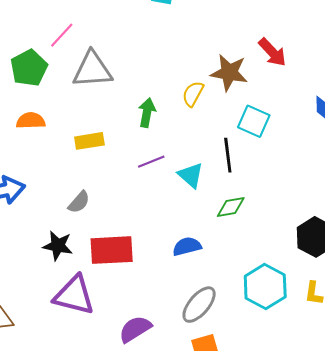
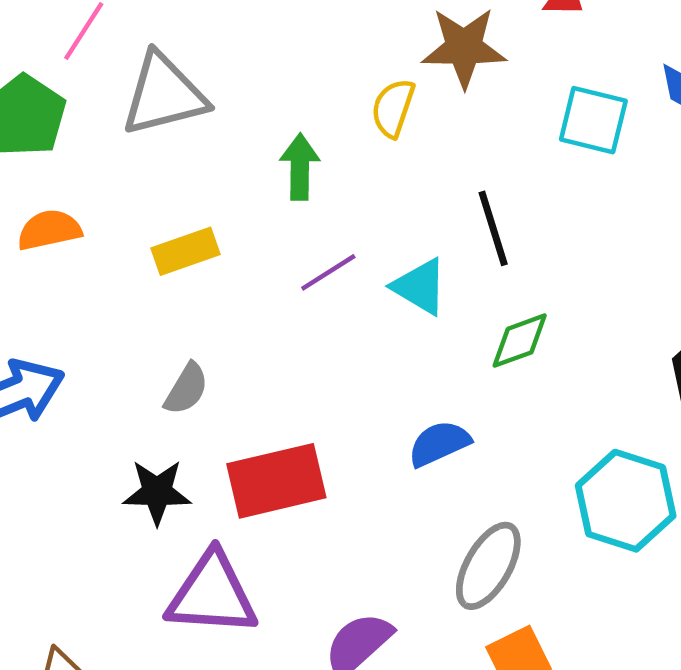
cyan square: (254, 121) -> (593, 120), moved

